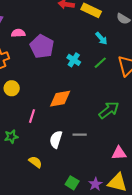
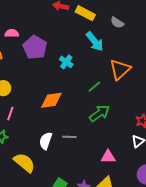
cyan arrow: (101, 38) -> (95, 41), size x1.5
green line: (100, 63) -> (94, 87), moved
pink line: (32, 116) -> (10, 114), moved
yellow semicircle: (35, 162) -> (24, 163), size x1.6

